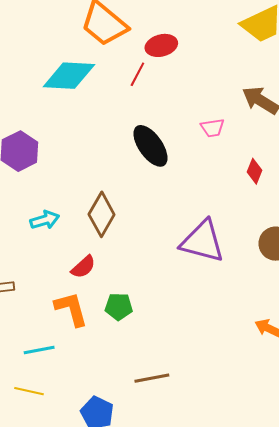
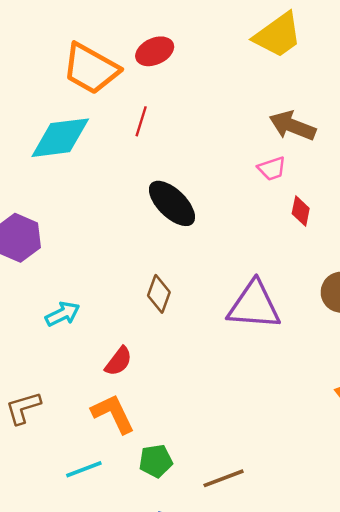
red ellipse: (161, 45) -> (155, 51), moved
pink trapezoid: (213, 128) -> (272, 169), moved
brown diamond: (102, 214) -> (159, 294), moved, size x0.7
green pentagon: (119, 307) -> (156, 461), moved

